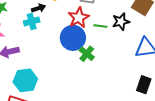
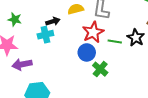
black star: (121, 22) -> (136, 38), turned -30
blue circle: (73, 38) -> (87, 52), size x0.7

